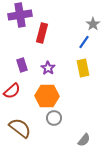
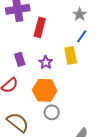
gray star: (93, 24) -> (80, 14), moved
yellow rectangle: (83, 68) -> (71, 55), moved

